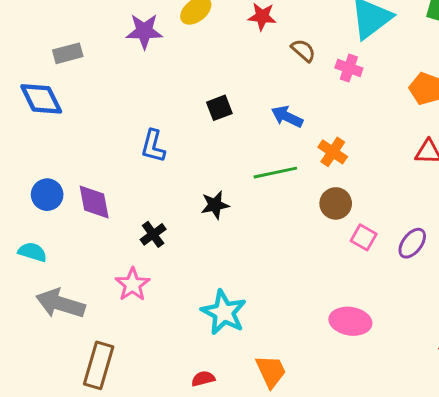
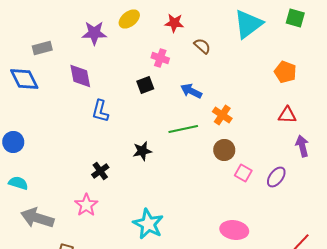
pink cross: (349, 68) -> (160, 58), moved
blue circle: (47, 195) -> (13, 142), moved
purple diamond: (94, 202) -> (80, 76), moved

